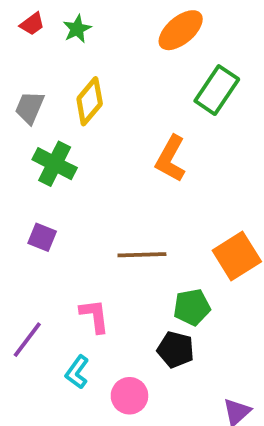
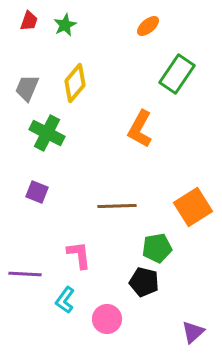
red trapezoid: (32, 24) -> (29, 21), turned -35
orange ellipse: (181, 30) -> (148, 26), size x0.6
purple line: (27, 340) -> (25, 274), turned 56

